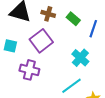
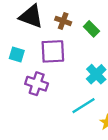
purple square: (41, 41) -> (53, 51), turned 30

